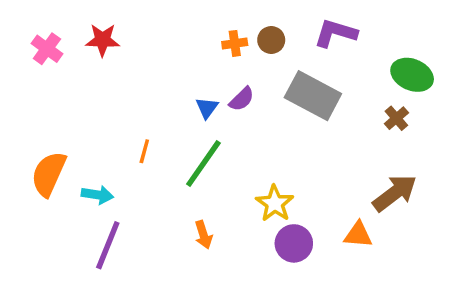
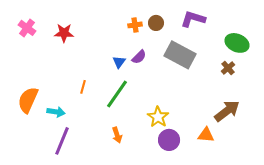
red star: (103, 40) -> (64, 33), moved

